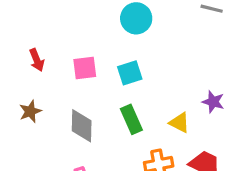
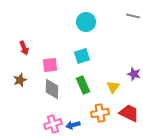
pink square: (85, 68) -> (50, 65), moved
yellow triangle: (179, 123) -> (113, 87), turned 40

